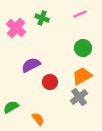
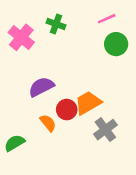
green circle: (83, 48) -> (116, 44), moved
orange trapezoid: (82, 76) -> (88, 103), moved
orange semicircle: (38, 119) -> (48, 123), moved

